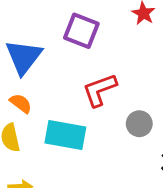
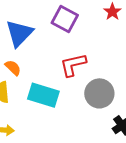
gray circle: (139, 124) -> (99, 93), size x1.5

